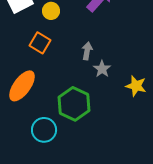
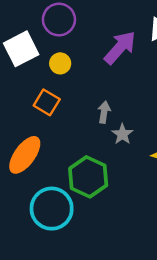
cyan circle: (44, 130) -> (52, 209), size x1.4

